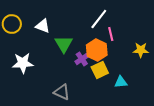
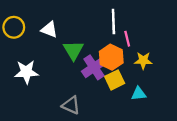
white line: (99, 19) -> (113, 22), turned -40
yellow star: (141, 50) -> (143, 60), moved
purple cross: (82, 59) -> (94, 67), size x1.5

